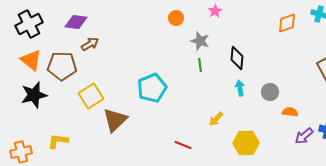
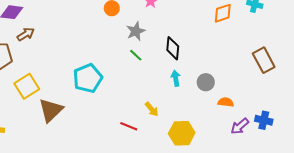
gray star: (200, 41) -> (136, 31), turned 30
green line: (200, 65) -> (136, 55), turned -40
yellow arrow: (216, 119) -> (152, 109), turned -84
red line: (183, 145) -> (129, 126), moved

